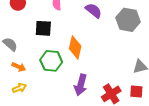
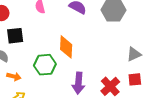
black square: (43, 28) -> (15, 36), moved

